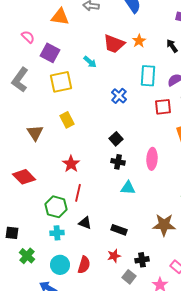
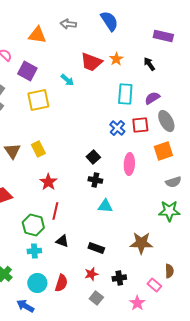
blue cross: (119, 96) -> (117, 128), moved
yellow rectangle: (67, 120) -> (38, 149), moved
pink ellipse: (152, 159) -> (129, 164), moved
gray square: (129, 277) -> (96, 298), moved

